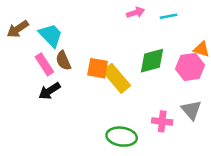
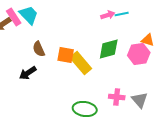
pink arrow: (136, 12) -> (108, 15), moved
cyan trapezoid: (51, 35) -> (29, 15), moved
pink rectangle: (44, 64) -> (14, 17), moved
gray triangle: (191, 110) -> (140, 100), moved

